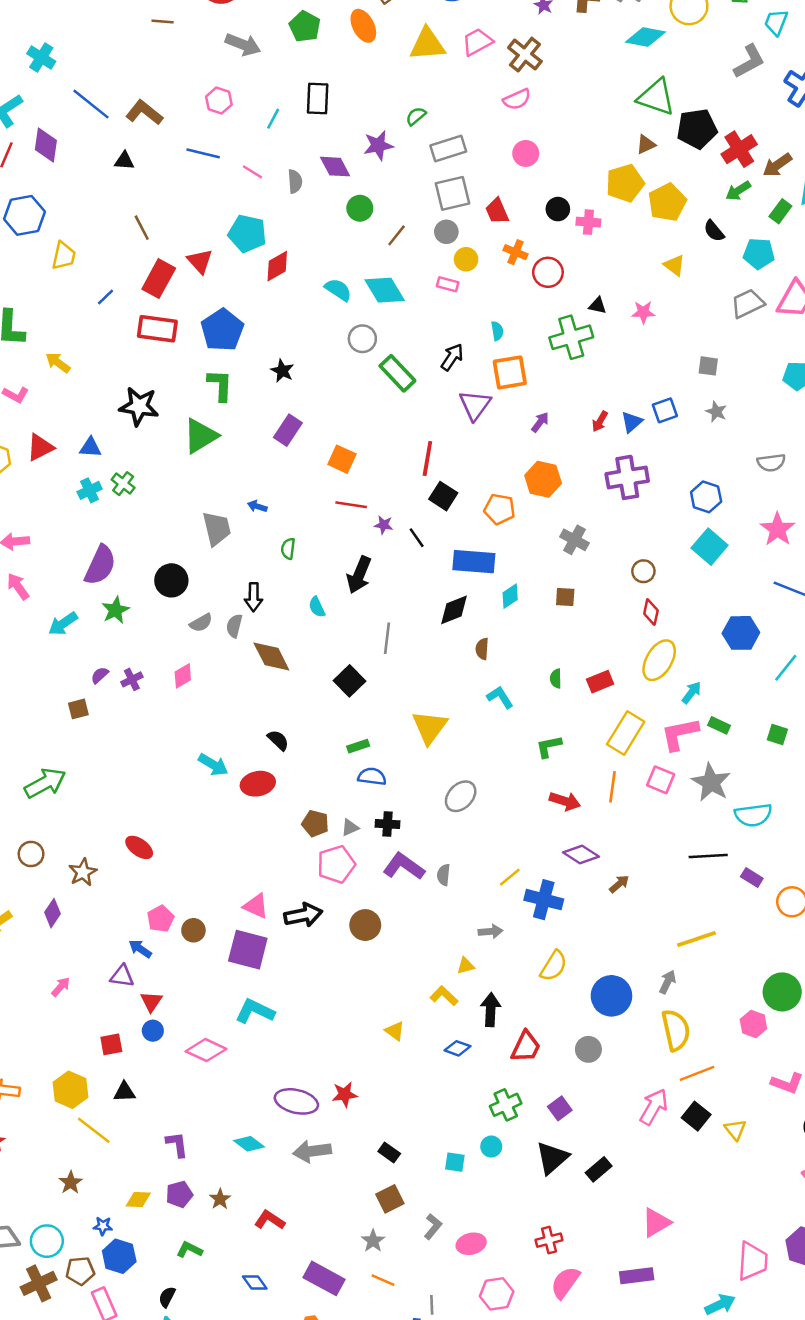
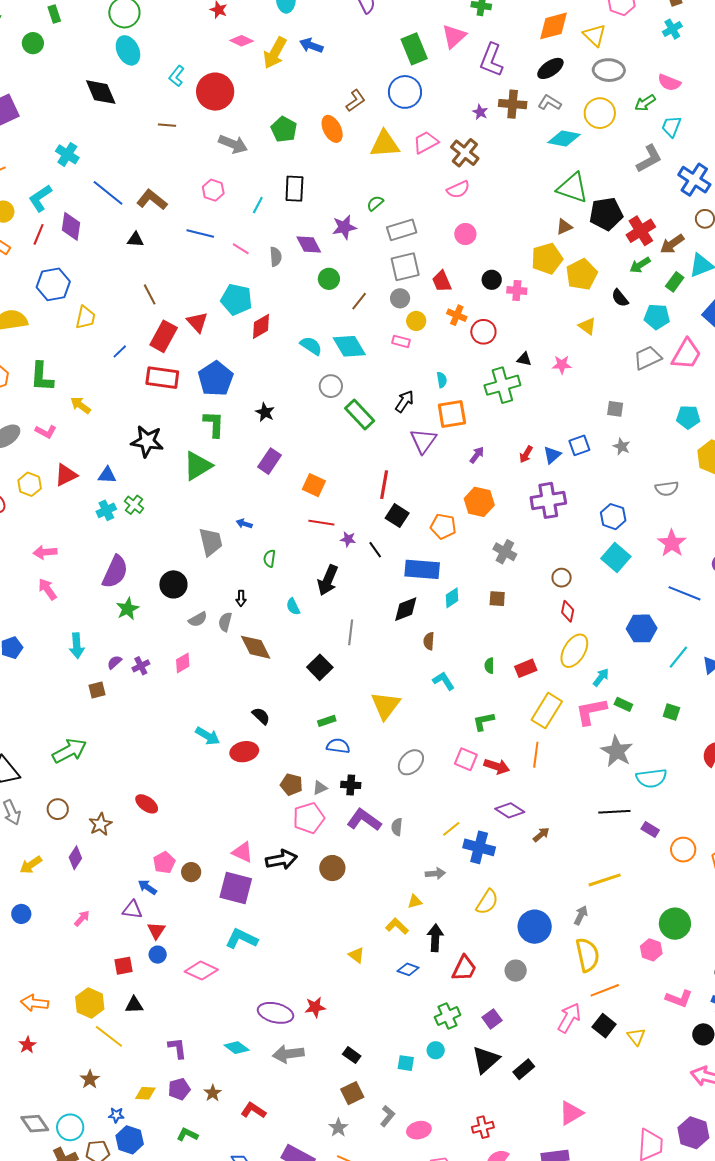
black arrow: (254, 597) -> (241, 598), size x0.7
cyan arrow: (63, 624) -> (77, 646), moved, turned -60
pink square: (661, 780) -> (466, 759), moved

